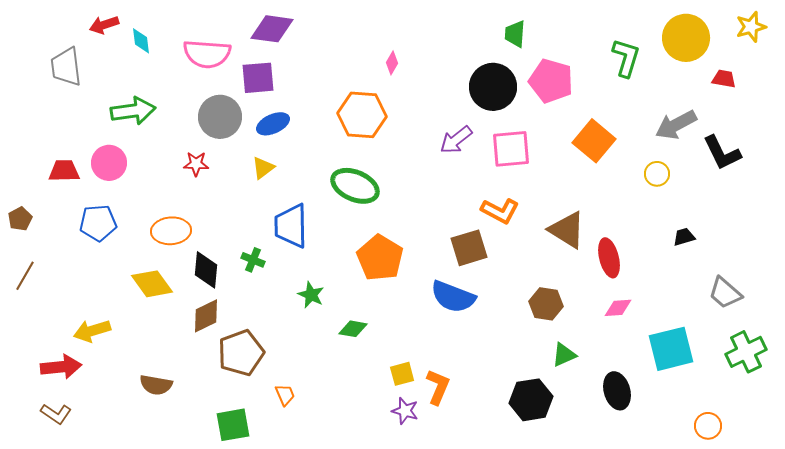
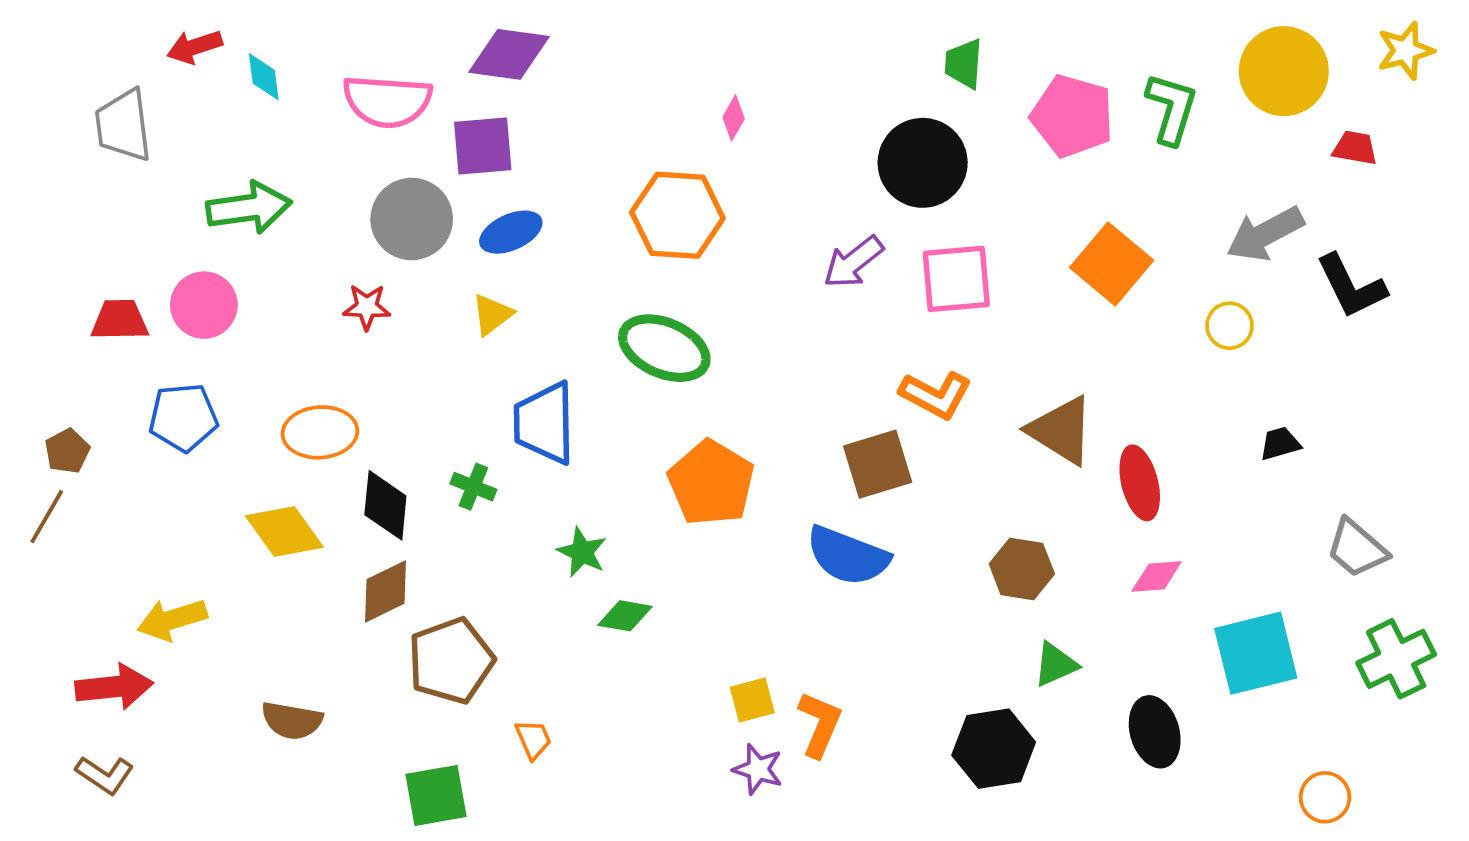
pink pentagon: (551, 81) -> (1072, 116), moved
brown pentagon: (20, 219) -> (67, 451), moved
green diamond: (353, 329) -> (625, 616), moved

